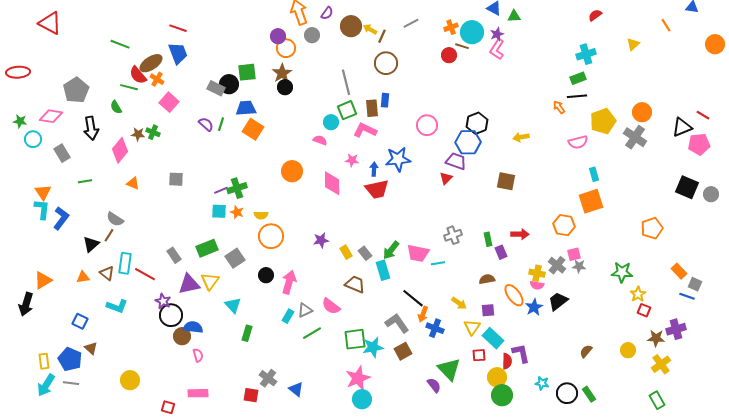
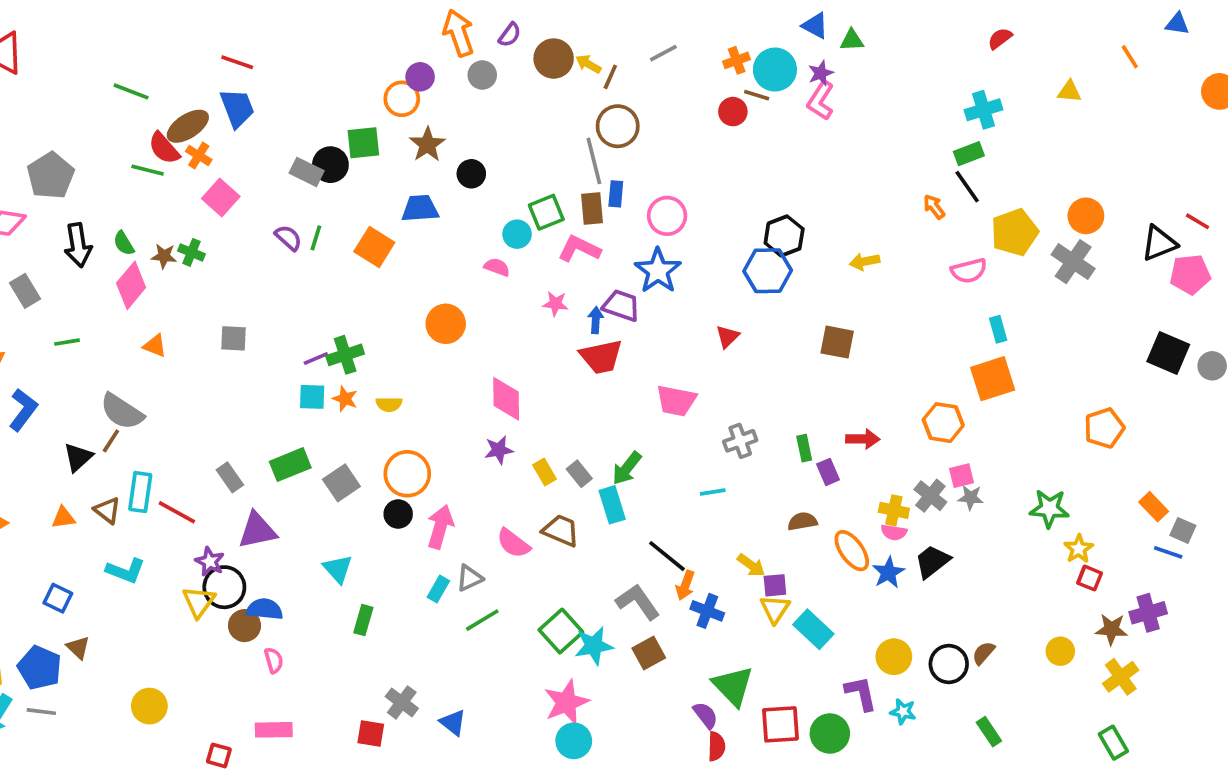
yellow triangle: (633, 44) -> (1069, 91), turned 48
orange circle: (286, 48) -> (402, 99), moved
gray line: (346, 82) -> (594, 161), moved
black circle: (285, 87) -> (471, 174), moved
black line: (577, 96) -> (967, 187), turned 60
green semicircle: (116, 107) -> (124, 243), moved
blue trapezoid: (246, 108) -> (420, 209), moved
pink circle: (427, 125) -> (667, 216), moved
blue star: (398, 159) -> (658, 271), moved, turned -30
purple trapezoid: (456, 161) -> (621, 305), moved
pink diamond: (332, 183) -> (506, 399), moved
gray semicircle: (115, 219) -> (122, 412), size x1.4
orange circle: (271, 236) -> (407, 474), moved
pink trapezoid: (418, 253) -> (676, 401), moved
yellow triangle: (210, 281) -> (199, 602), moved
pink semicircle: (331, 306) -> (513, 543), moved
purple square: (488, 310) -> (775, 585), moved
green square: (355, 339) -> (561, 631), turned -35
purple L-shape: (521, 353) -> (861, 693), moved
red square: (479, 355) -> (780, 724), moved, size x1.6
red semicircle: (507, 361) -> (716, 746), moved
yellow circle: (497, 377) -> (894, 657), moved
black circle: (567, 393) -> (949, 664), moved

